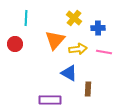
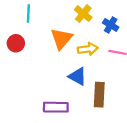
blue cross: (98, 28) -> (111, 25), turned 32
brown rectangle: (88, 89) -> (99, 95), size x1.5

